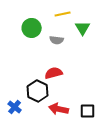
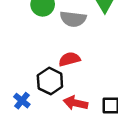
gray semicircle: (57, 40) -> (73, 19), size x1.5

